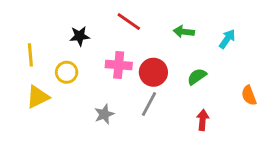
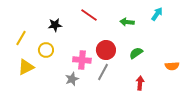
cyan arrow: (227, 39) -> (157, 14), moved
yellow line: (30, 55) -> (21, 38), turned 35
pink cross: (119, 65) -> (82, 60), moved
orange semicircle: (249, 95) -> (172, 66), turned -72

